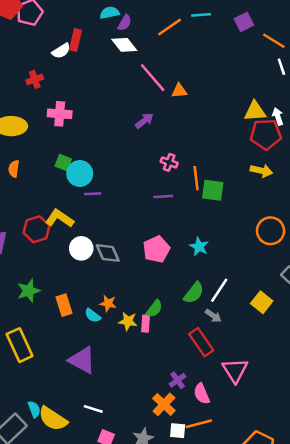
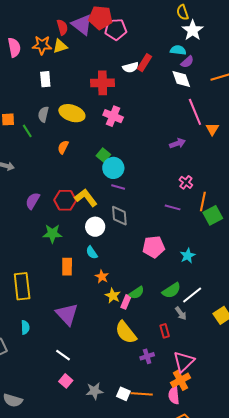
red cross: (35, 79) -> (102, 83), size x1.6
orange triangle: (179, 91) -> (212, 129), turned 48
green square: (213, 190) -> (213, 215), turned 36
gray diamond: (108, 253) -> (119, 216), moved
green star: (29, 291) -> (52, 234), moved
cyan semicircle: (93, 316) -> (92, 252), moved
red rectangle: (201, 342) -> (165, 331), size x0.6
purple cross: (177, 380) -> (147, 356), moved
pink semicircle: (202, 394) -> (174, 395), moved
orange cross: (164, 404) -> (181, 380), moved
cyan semicircle: (34, 409) -> (25, 327), moved
yellow semicircle: (53, 419) -> (126, 332), moved

